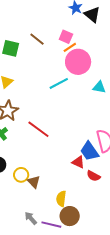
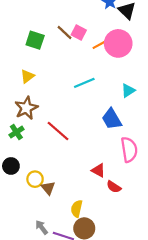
pink square: (66, 37) -> (79, 32), moved
pink circle: (78, 62) -> (118, 43), moved
cyan triangle: (99, 87) -> (128, 90), turned -48
blue trapezoid: (89, 151) -> (112, 119), moved

